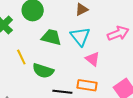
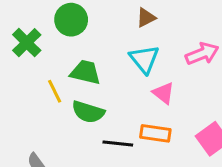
green trapezoid: (51, 37) -> (85, 72), moved

